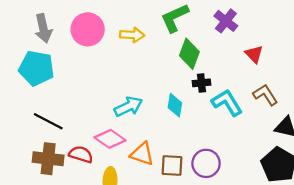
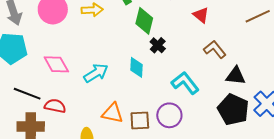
black cross: (201, 83) -> (158, 45), turned -35
cyan L-shape: (227, 103) -> (185, 83), moved
pink diamond: (110, 139) -> (56, 64), moved, turned 32
red semicircle: (81, 154) -> (55, 106), moved

